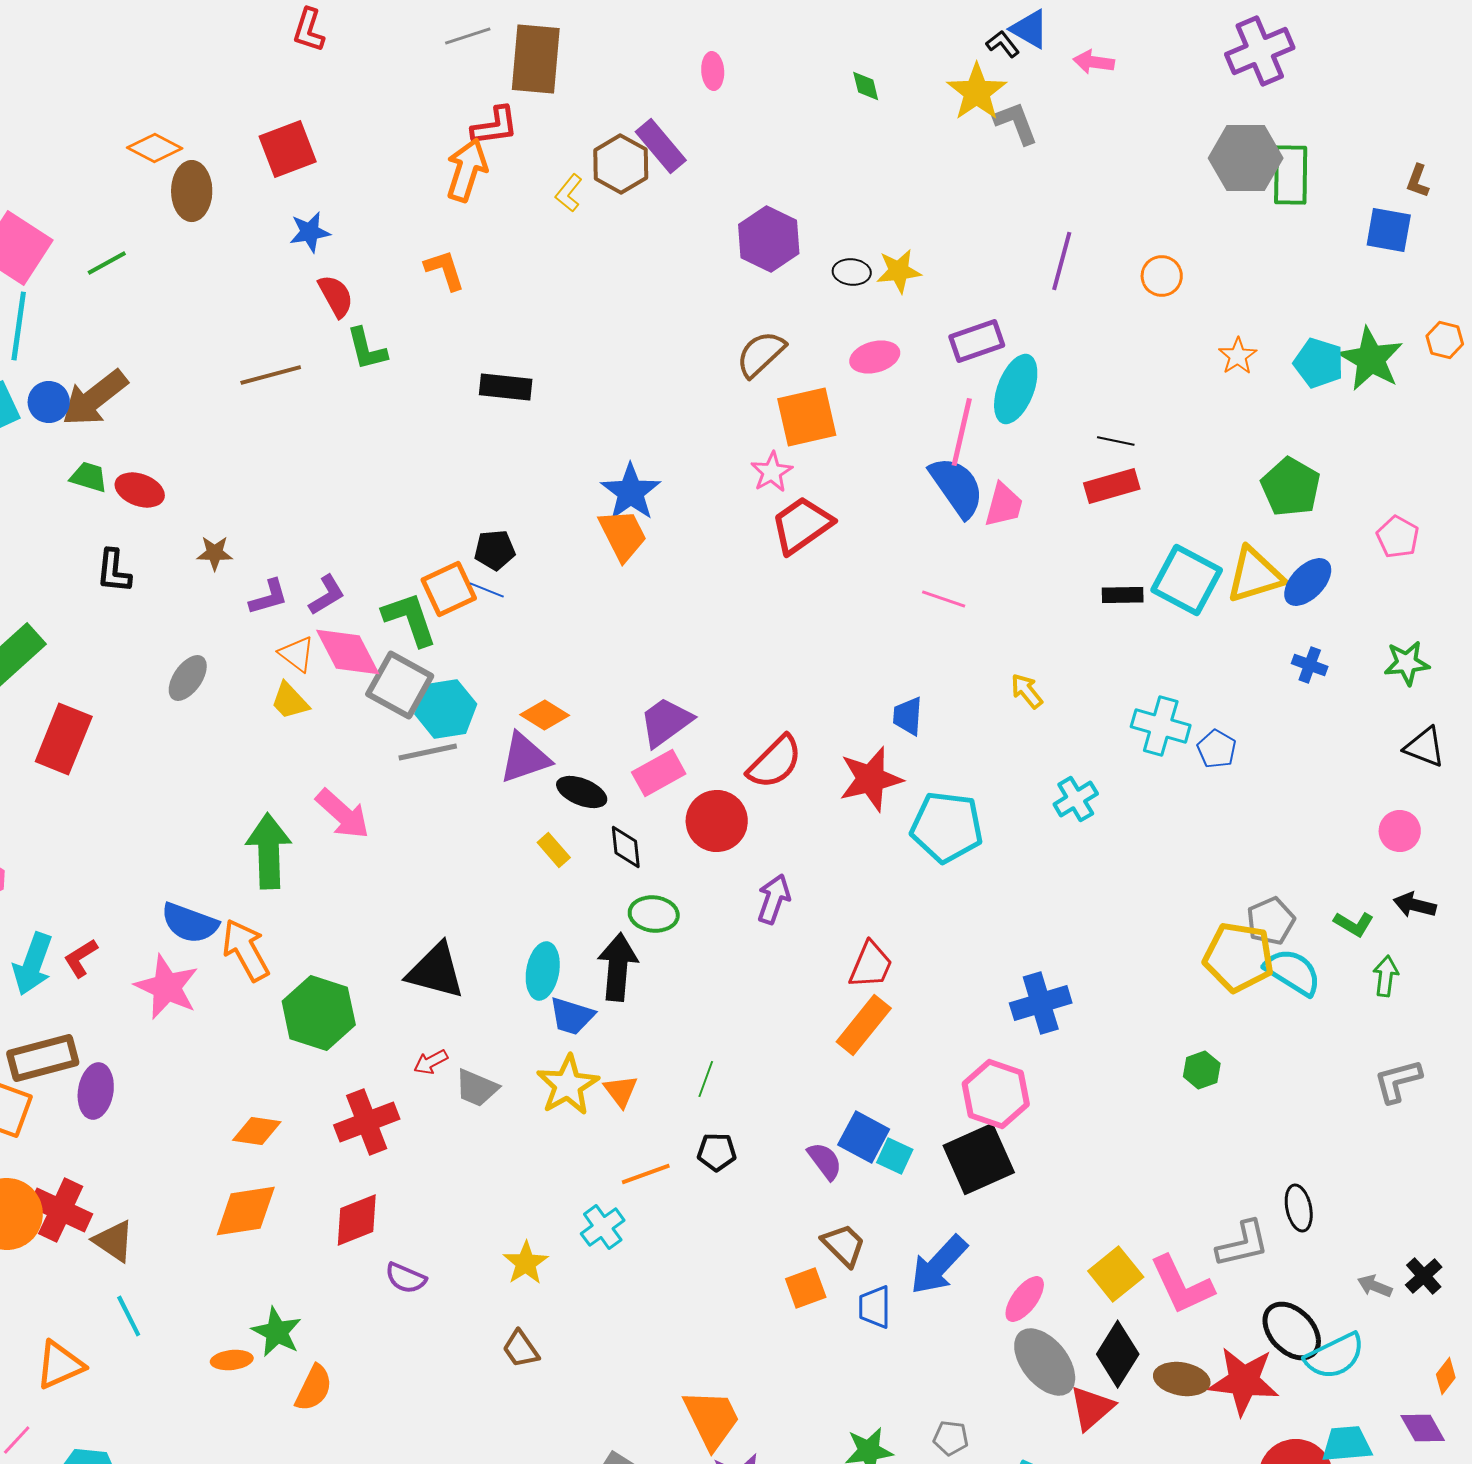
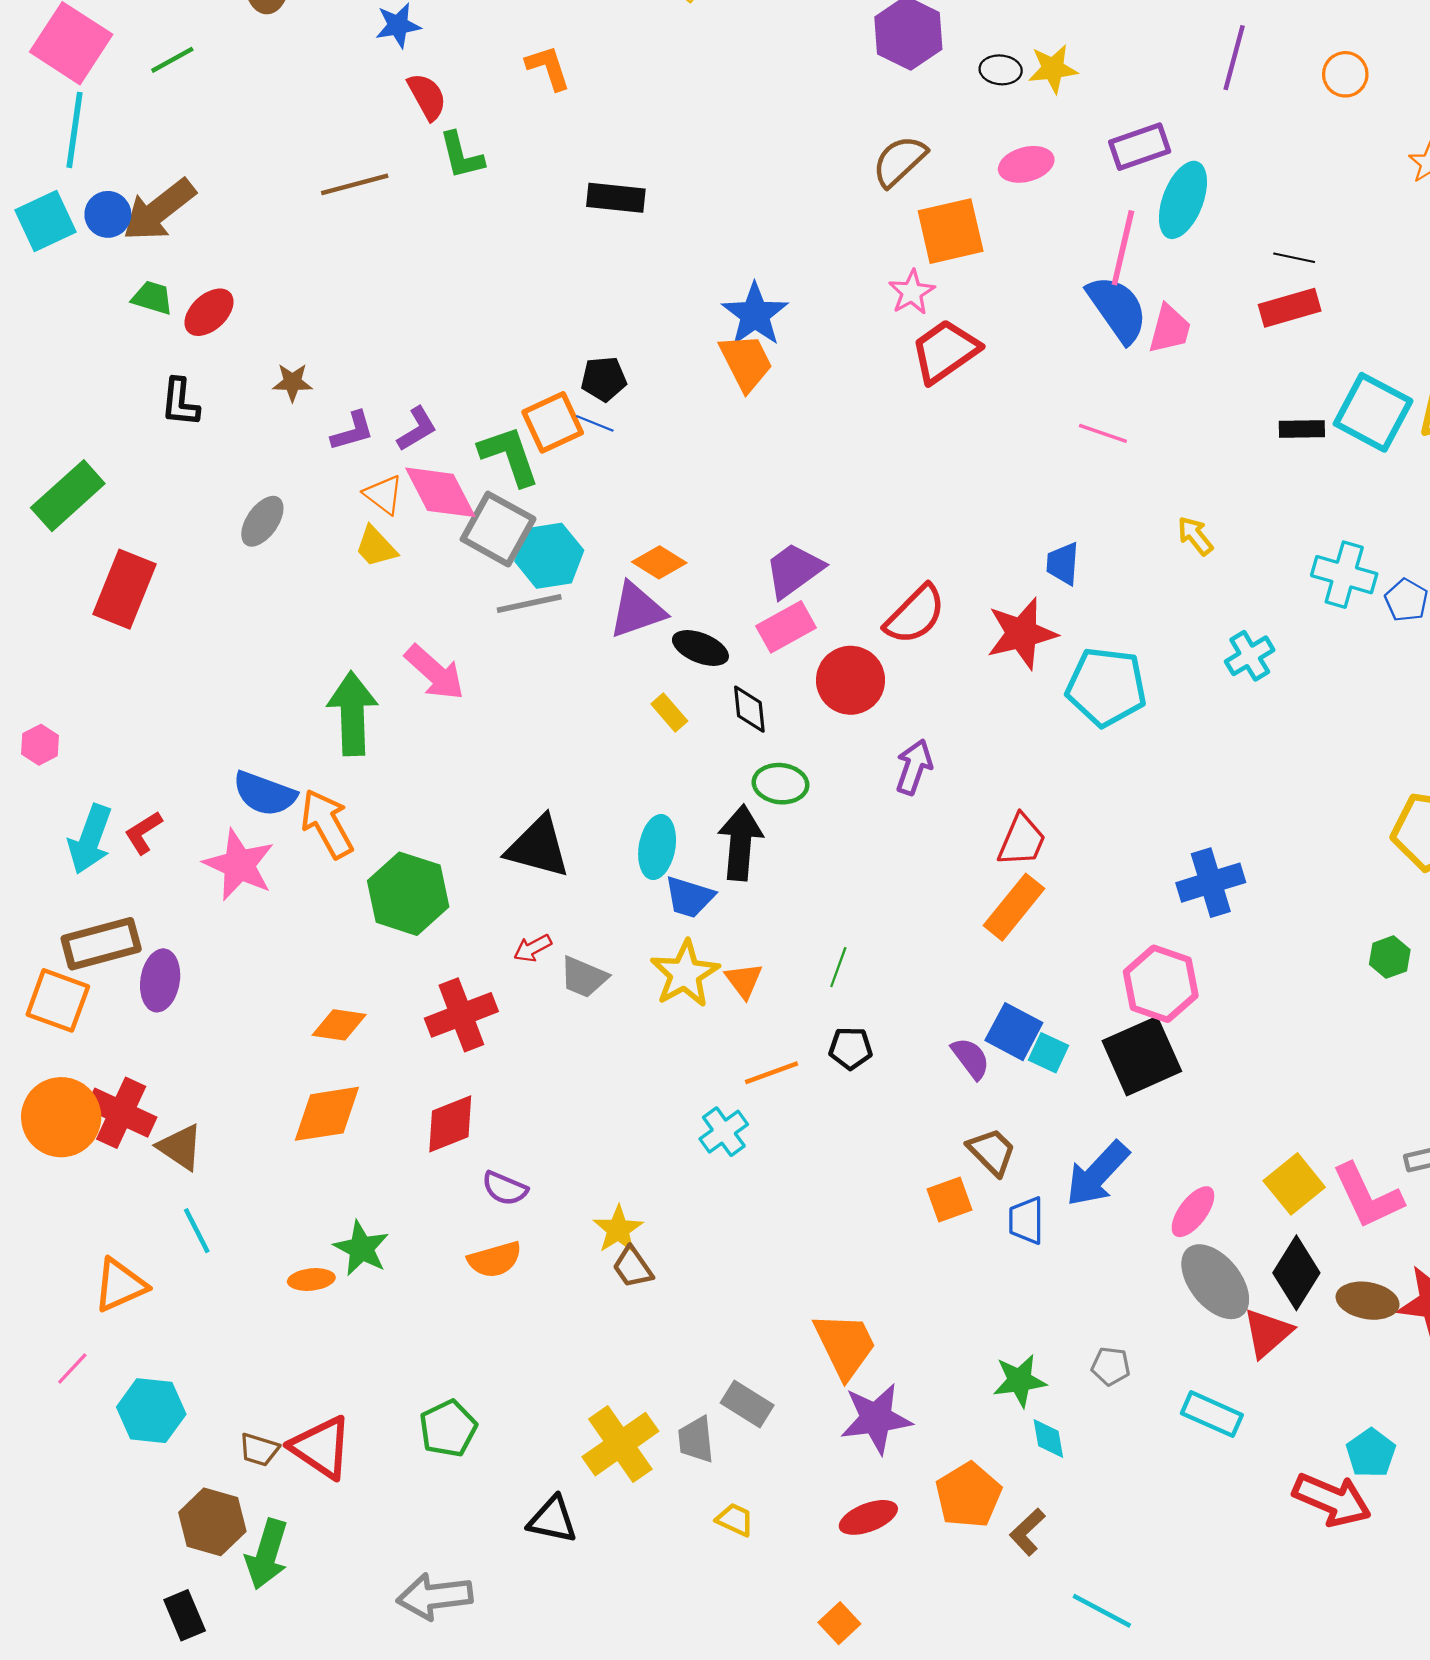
red ellipse: (140, 490) -> (209, 312), turned -63
yellow star: (526, 1263) -> (618, 1229), moved
orange semicircle: (314, 1388) -> (495, 1259), moved, turned 48

